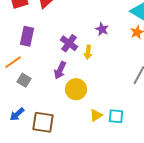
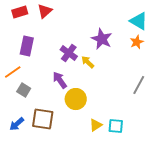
purple star: (102, 29) -> (102, 39), size x1.5
yellow arrow: (88, 52) -> (88, 62), turned 128
purple arrow: (60, 70) -> (60, 80), turned 120
brown square: (43, 122) -> (43, 119), moved

